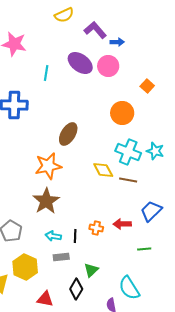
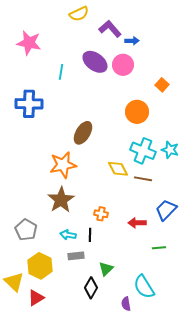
orange cross: (96, 228) -> (101, 214), moved
red triangle: (45, 299) -> (36, 298), moved, turned -42

